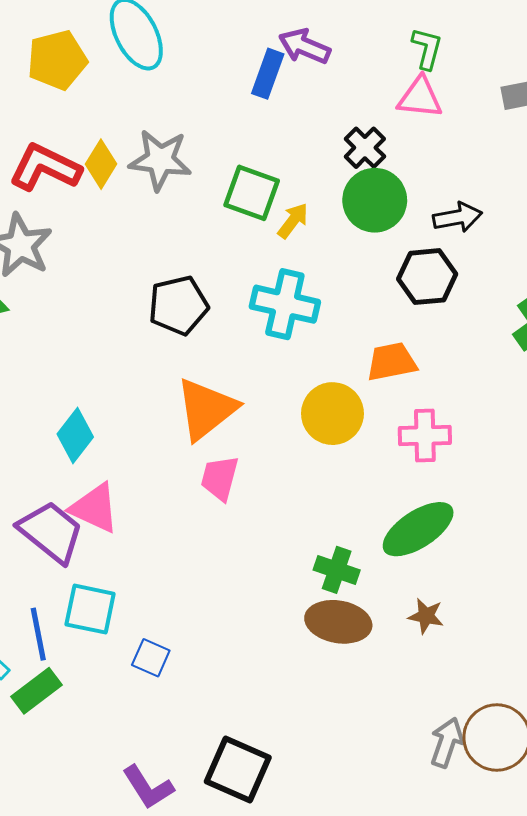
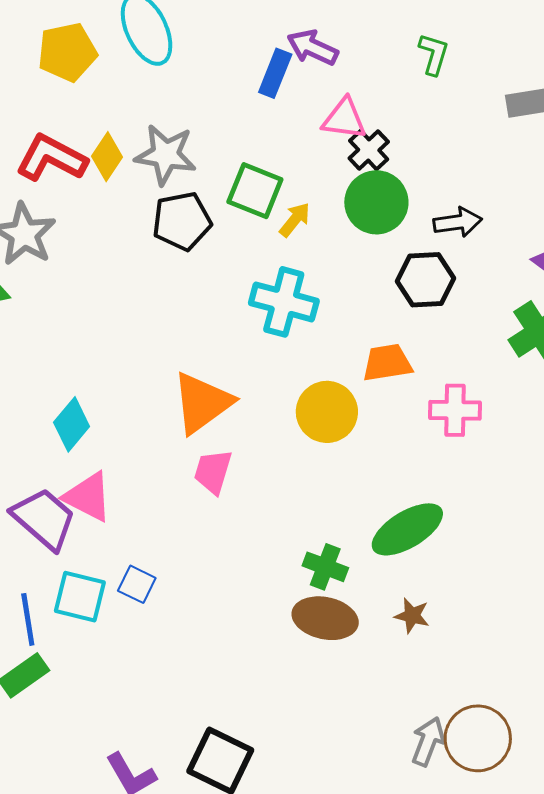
pink triangle: (420, 98) -> (344, 119), moved
black pentagon: (178, 305) -> (182, 221), moved
pink cross: (425, 435) -> (455, 410), moved
blue square: (151, 658) -> (137, 584), moved

